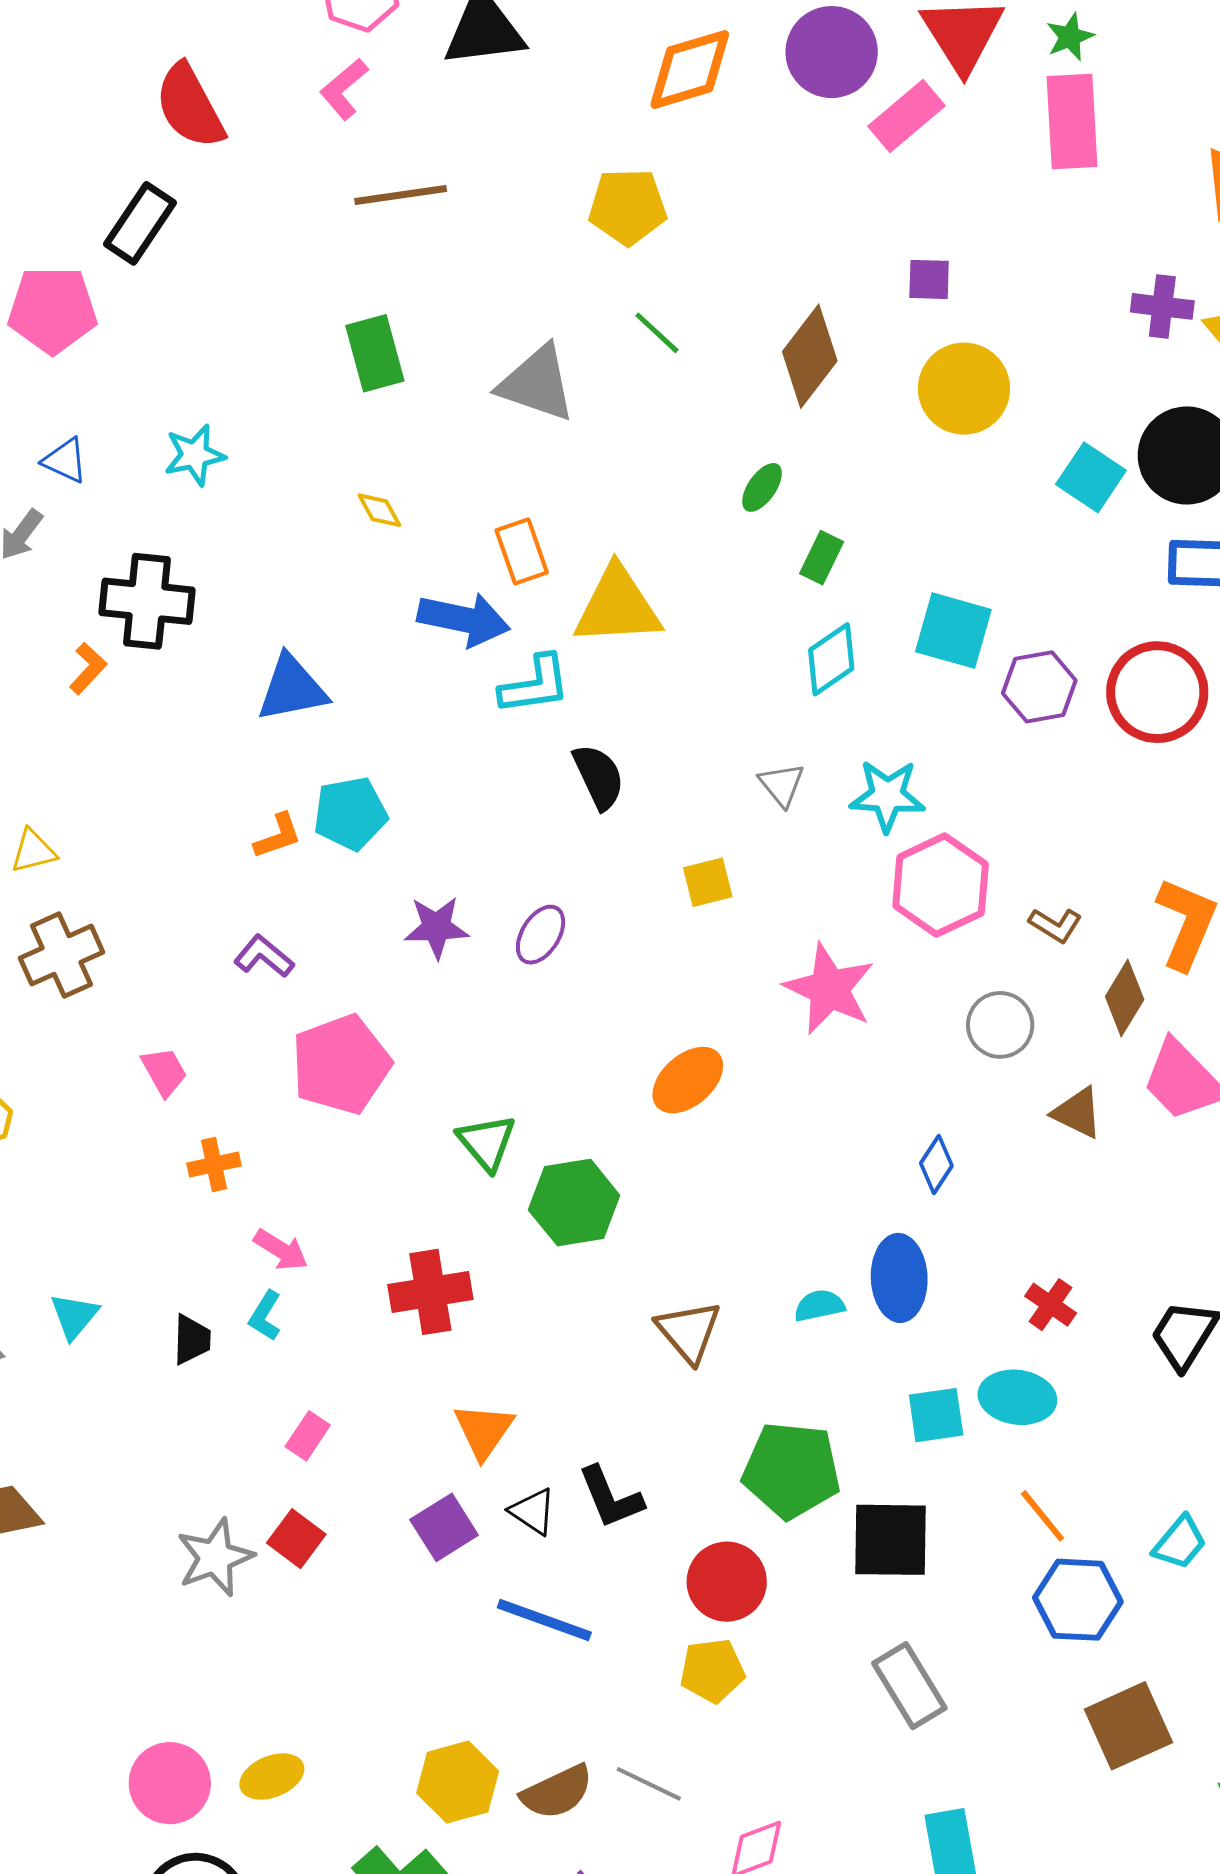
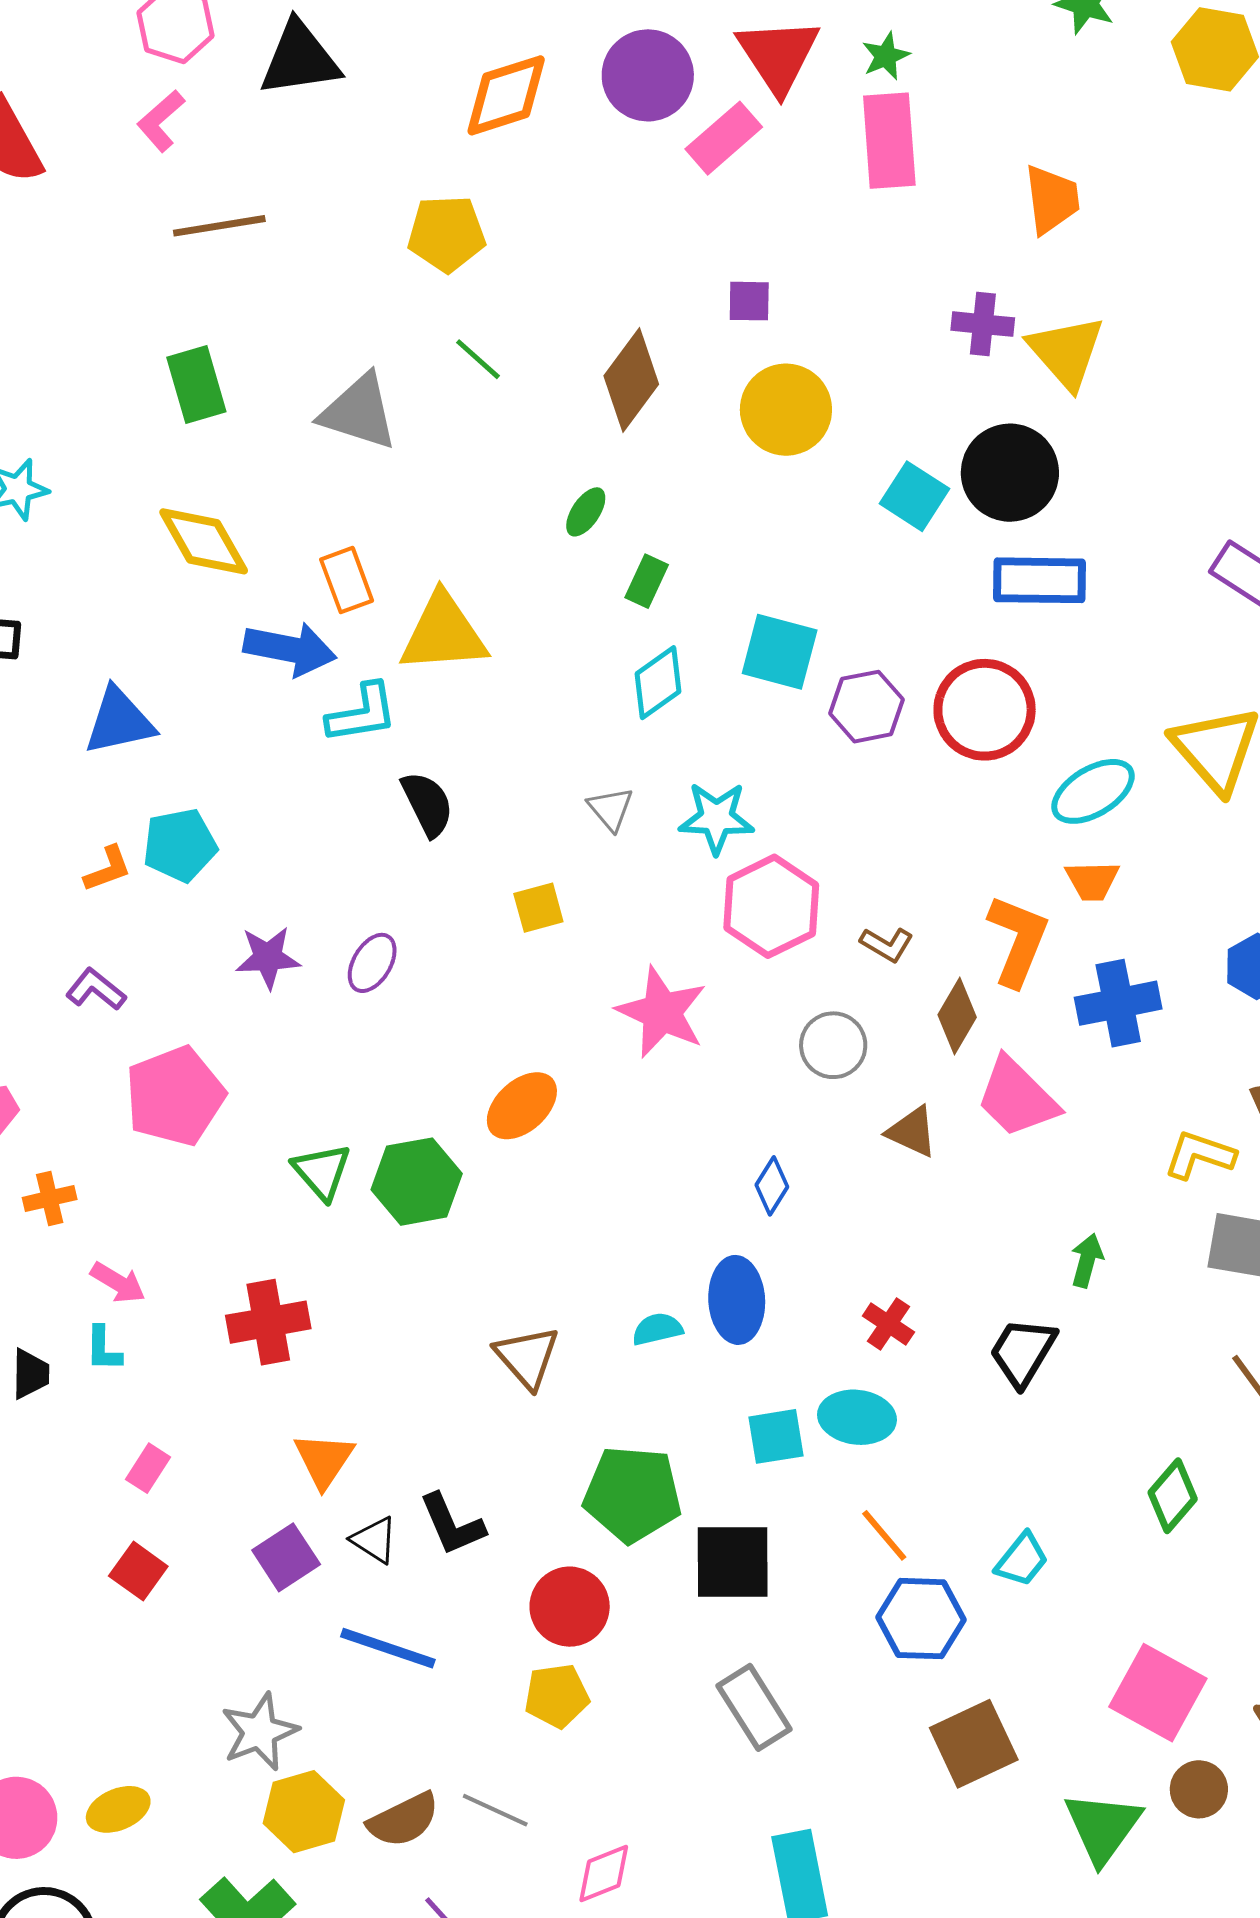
yellow diamond: (379, 510) -> (204, 541), size x2.0
green hexagon: (574, 1203) -> (417, 1182), moved
cyan L-shape: (265, 1316) -> (103, 1349), turned -30
gray star: (215, 1557) -> (260, 1732), moved

